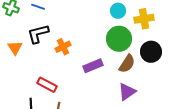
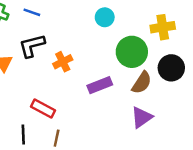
cyan circle: (118, 11) -> (105, 17), moved

